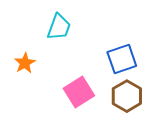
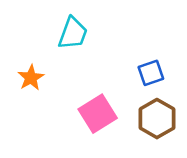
blue square: (122, 59) -> (151, 73), size x0.7

